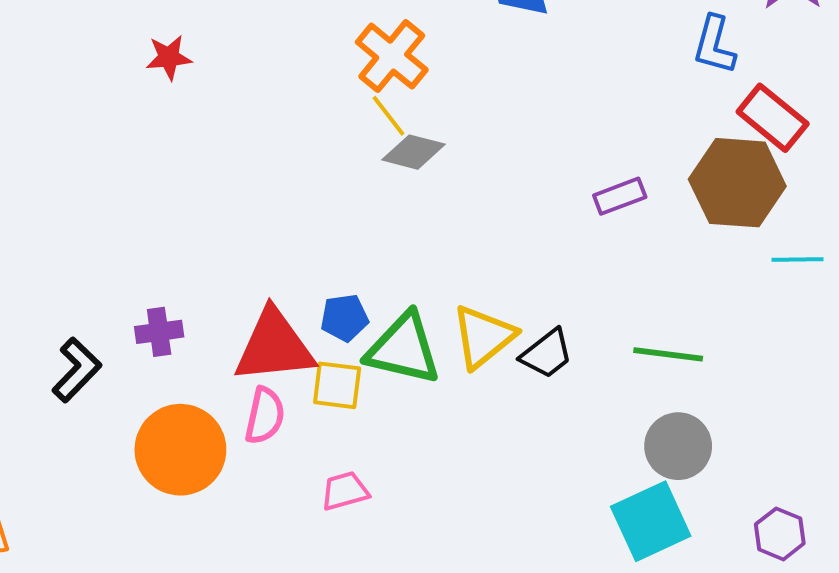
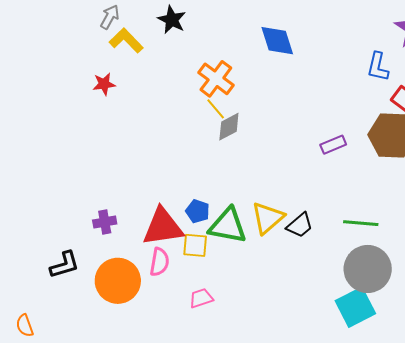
gray diamond: (414, 152) -> (229, 127), turned -40
blue pentagon: (344, 318) -> (198, 211), turned 30
black L-shape: (77, 370) -> (65, 265), moved, turned 32
gray circle: (678, 446) -> (368, 269), size x1.4

